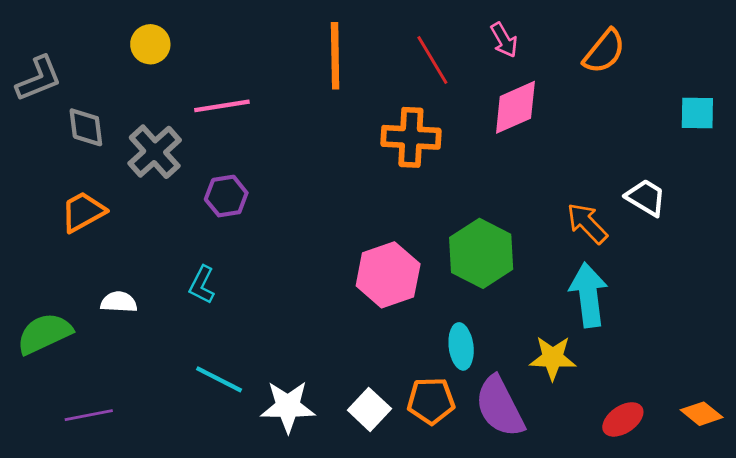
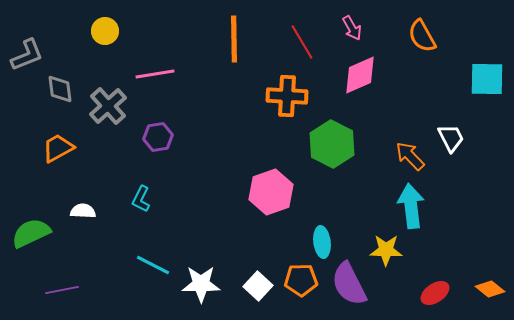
orange semicircle: (604, 51) -> (422, 36), turned 112
cyan square: (697, 113) -> (487, 79), size x1.4
white trapezoid: (646, 197) -> (451, 138), turned 32
green hexagon: (481, 253) -> (332, 144), moved

